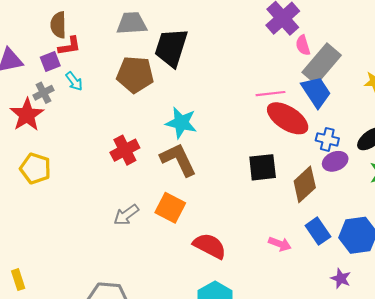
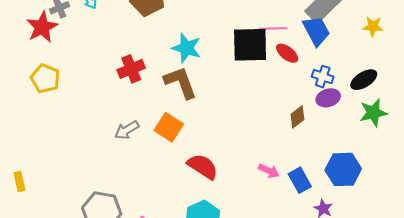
red ellipse: (288, 118) -> (287, 53), size x0.6
black square: (263, 167) -> (250, 45), moved, size x1.4
brown diamond: (305, 184) -> (297, 117), size x0.7
blue rectangle: (318, 231) -> (300, 180), moved

